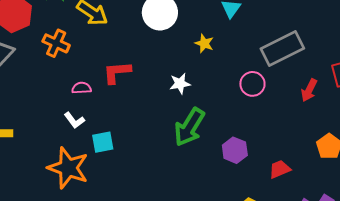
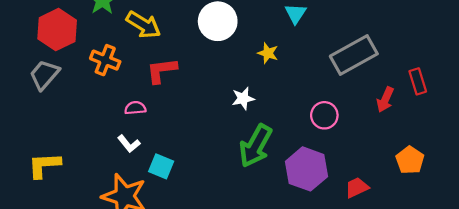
red L-shape: (117, 72) -> (162, 70), moved
pink circle: (252, 84) -> (324, 115), moved
cyan square: (103, 142) -> (161, 166), turned 35
purple hexagon: (235, 150) -> (307, 169), size x1.5

